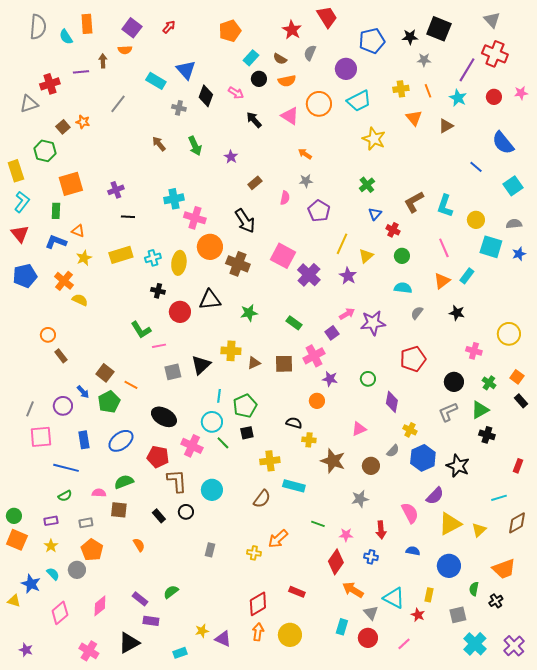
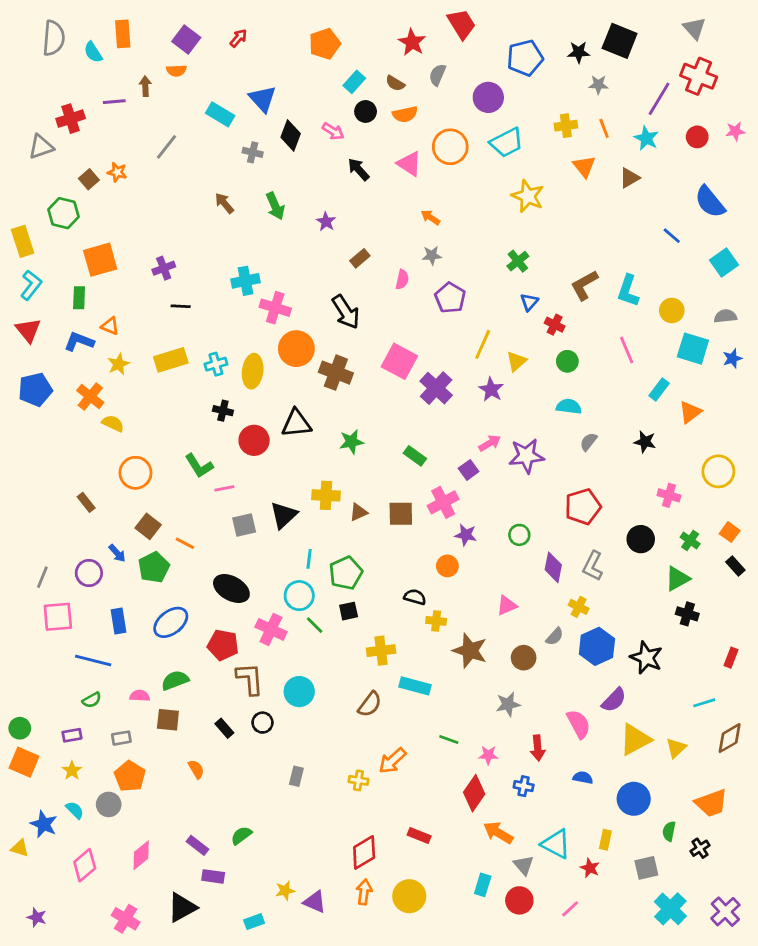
orange triangle: (442, 281) -> (690, 412), moved
orange circle: (48, 335) -> (135, 473), moved, size x1.5
gray L-shape: (448, 412) -> (593, 566), moved, turned -40

